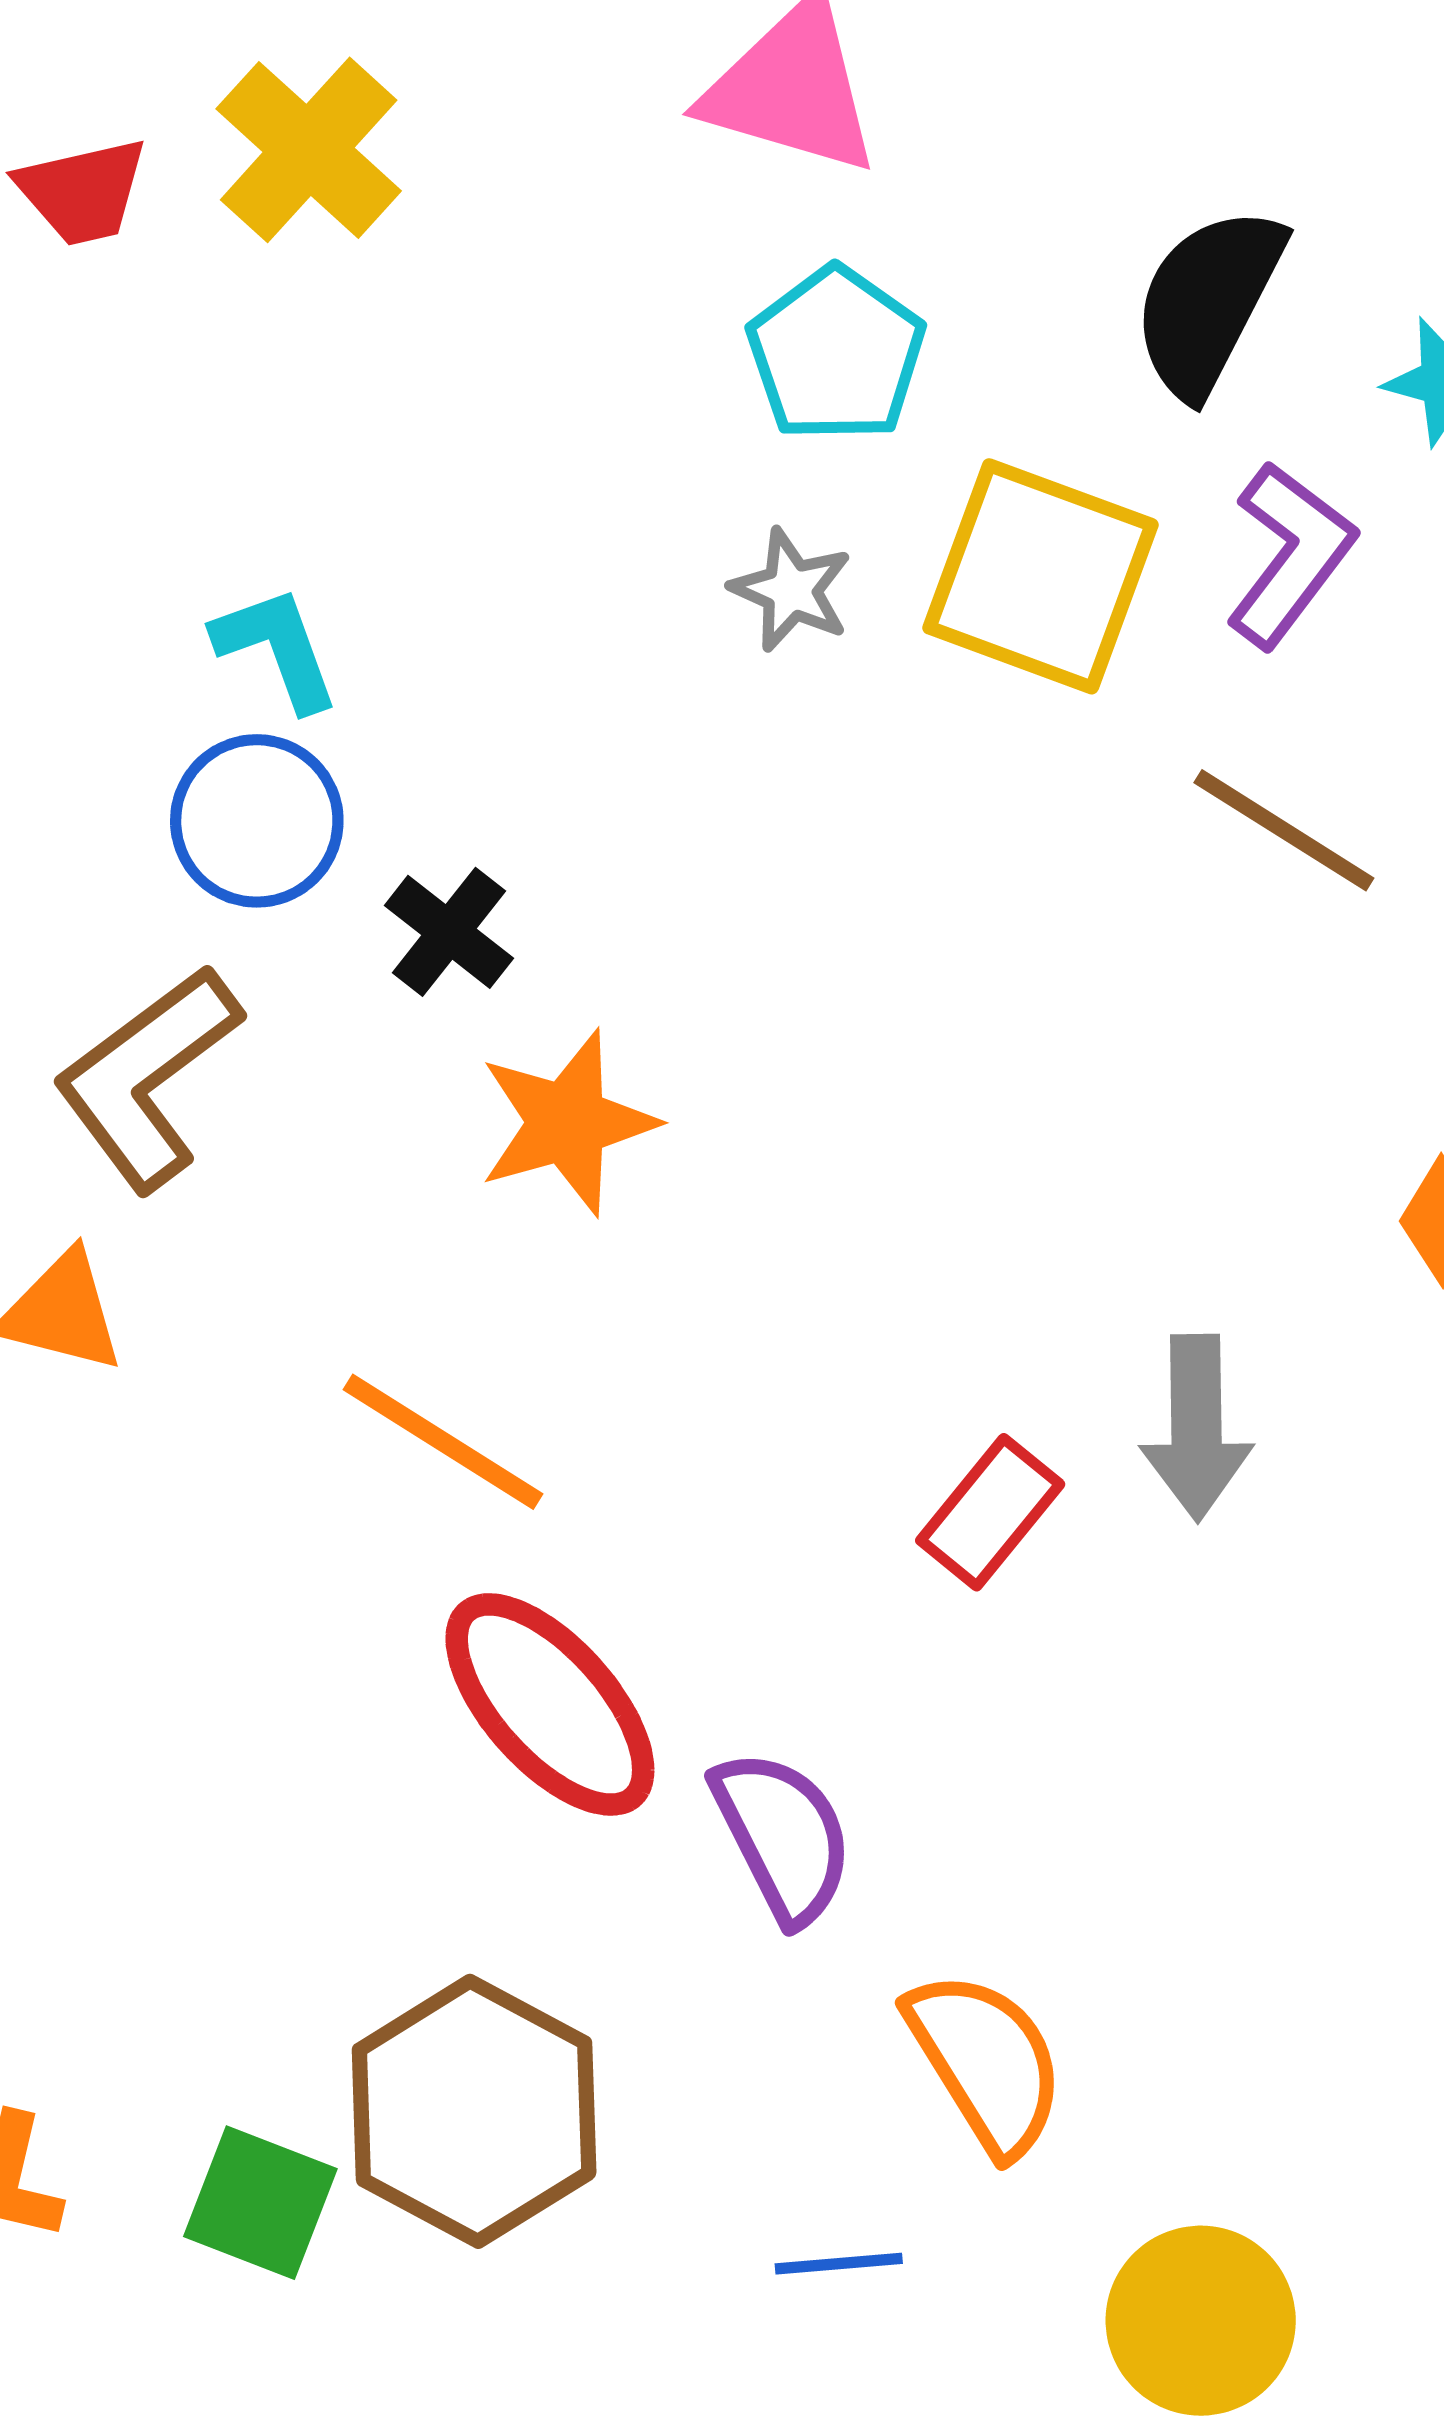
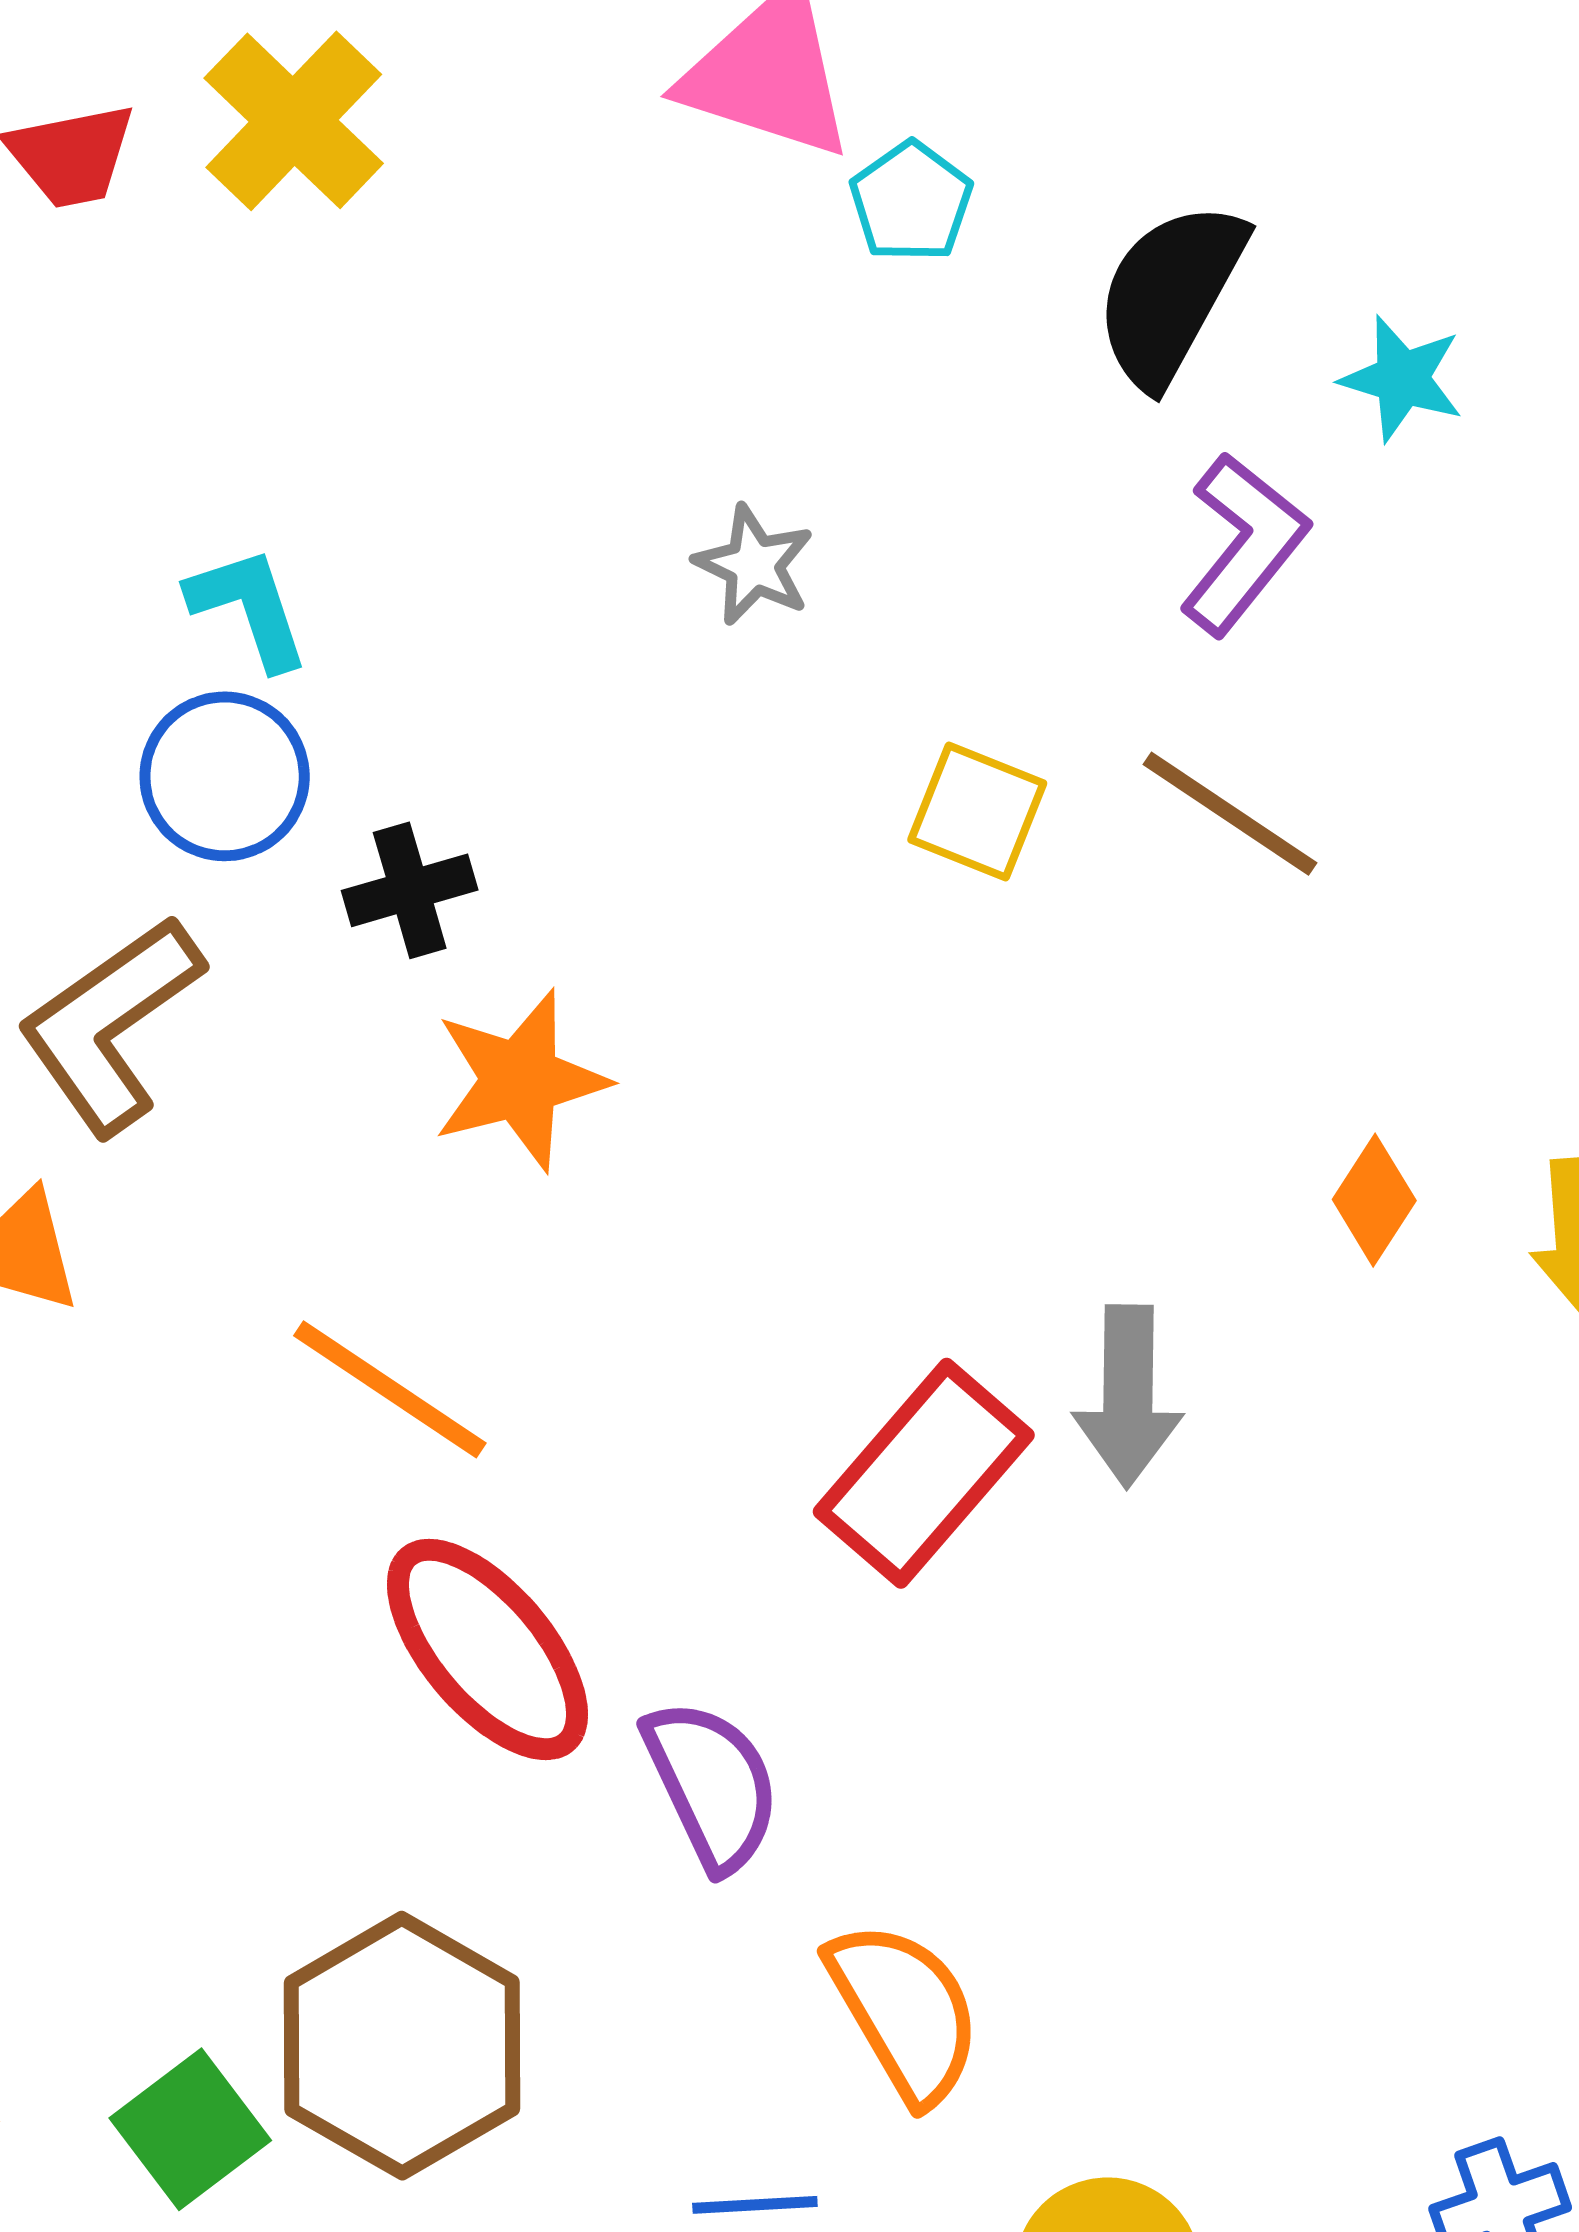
cyan pentagon: (836, 354) -> (911, 202), moved, size x0.7
yellow square: (1040, 576) -> (977, 811), moved, size x0.6
black cross: (449, 932) -> (410, 890), turned 34
red rectangle: (990, 1512) -> (924, 1473), size x1.5
green square: (260, 2203) -> (190, 2129), turned 30

